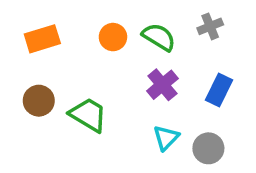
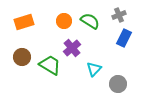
purple cross: (162, 85) -> (72, 48), moved
blue rectangle: (219, 90) -> (124, 38), moved
cyan triangle: (166, 138) -> (94, 69), moved

